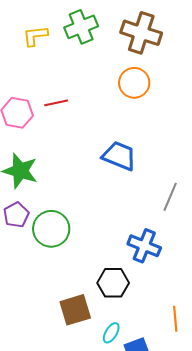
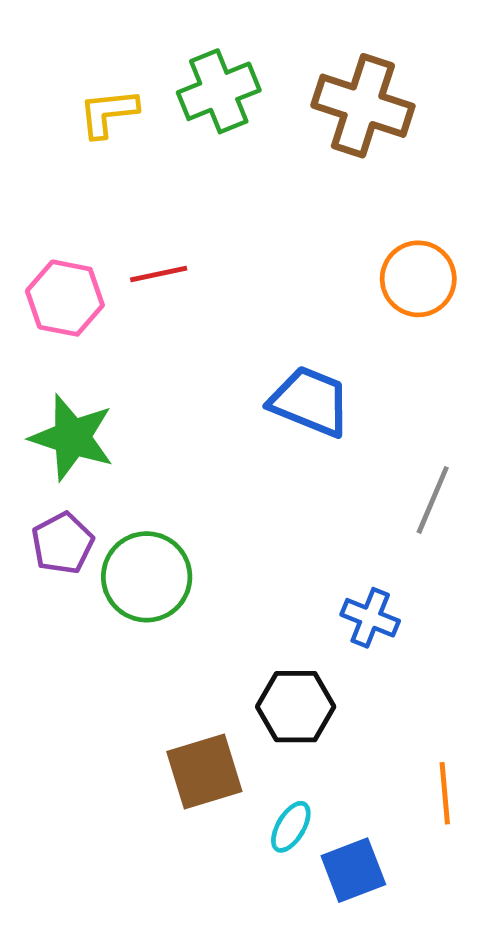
orange circle: (134, 83) -> (418, 279), moved
blue cross: (144, 246) -> (370, 618), size x0.7

